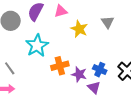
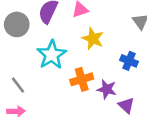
yellow star: (79, 29) -> (93, 39), moved
blue cross: (100, 70) -> (129, 61), moved

